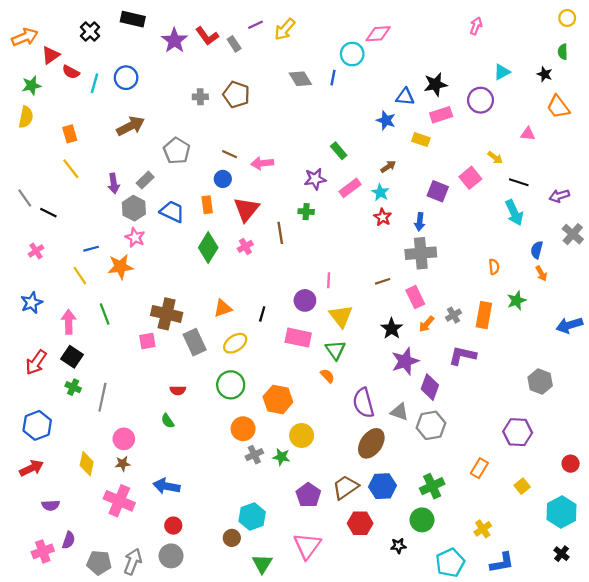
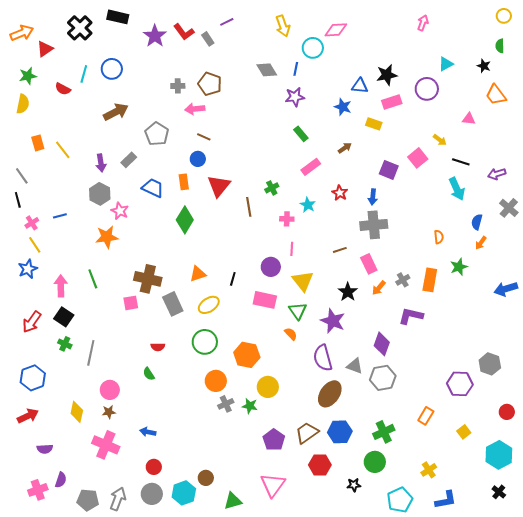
yellow arrow: (285, 29) -> (283, 26), moved, turned -60
black cross: (90, 32) -> (80, 28), size x1.4
red semicircle: (71, 72) -> (63, 89), moved
orange rectangle: (70, 134) -> (38, 143), moved
pink arrow: (262, 163) -> (195, 109), moved
purple star: (315, 179) -> (295, 97), moved
cyan star: (380, 192) -> (308, 205), moved
gray hexagon: (134, 208) -> (100, 194), moved
green cross: (306, 212) -> (272, 188), turned -32
black line: (48, 213) -> (18, 200), moved, turned 49
pink cross: (245, 246) -> (287, 219), moved, turned 32
blue line: (91, 249) -> (60, 216), moved
orange arrow: (541, 273) -> (481, 243), turned 64
yellow line: (80, 276) -> (35, 245), moved
purple star: (405, 361) -> (333, 321), moved, turned -30
gray hexagon: (540, 381) -> (490, 364), moved
blue arrow: (167, 486) -> (148, 432), size x0.7
cyan hexagon: (252, 517) -> (184, 493), moved
green triangle: (262, 564) -> (233, 501), turned 42

